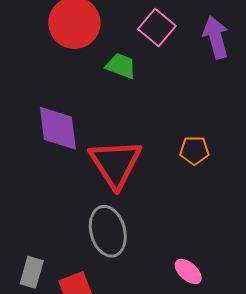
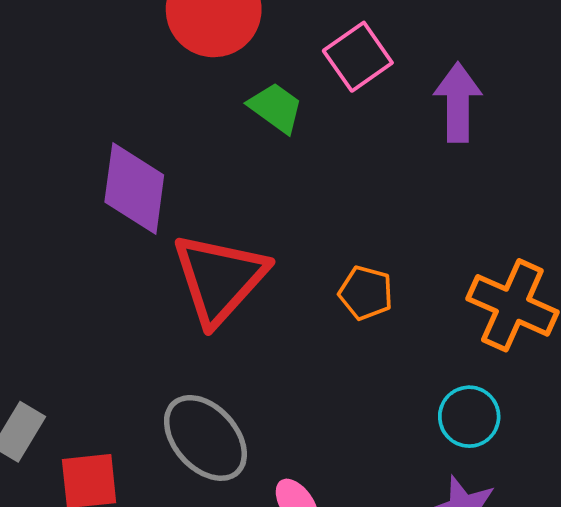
gray ellipse: (108, 231) -> (205, 438), moved, turned -42

